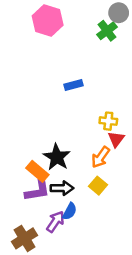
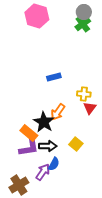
gray circle: (119, 13) -> (84, 12), moved
blue rectangle: (74, 85) -> (54, 77), moved
orange arrow: (101, 157) -> (58, 112), moved

